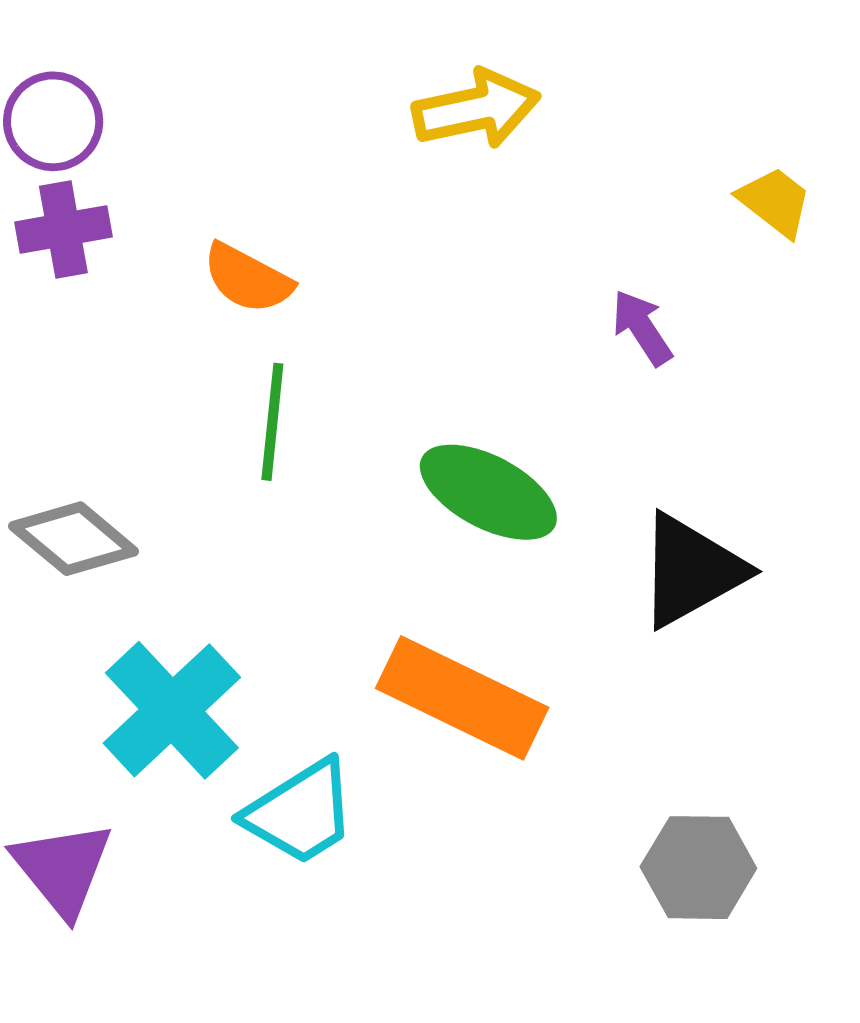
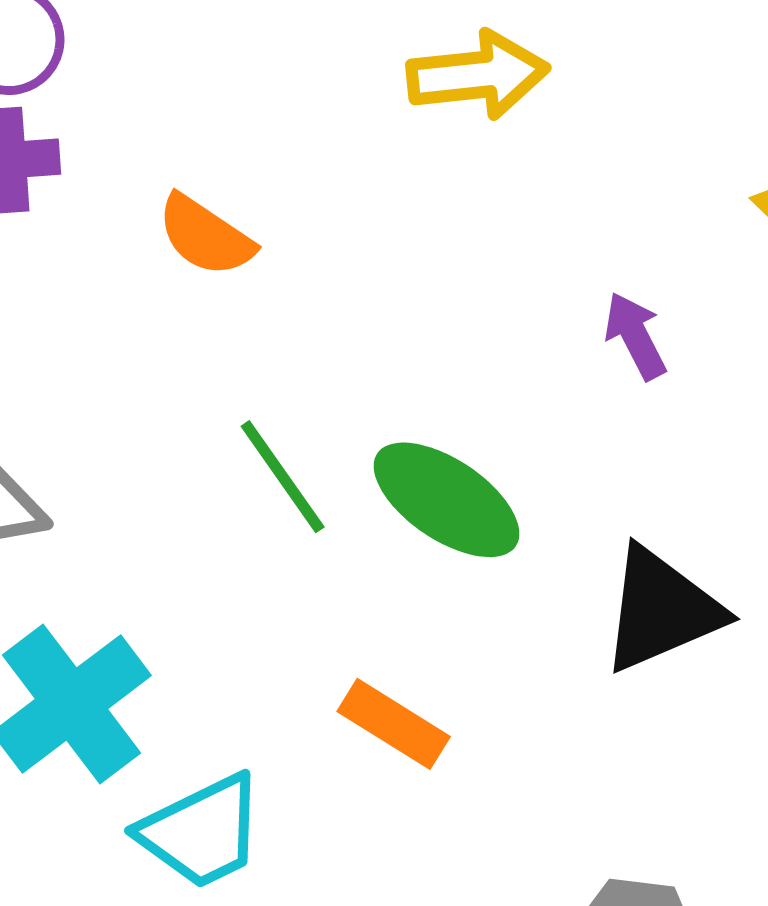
green line: (272, 422) -> (283, 477), moved, turned -47
orange rectangle: (462, 698) -> (394, 724), size x0.6

